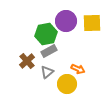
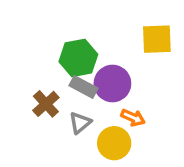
purple circle: (66, 21) -> (112, 84), moved
gray rectangle: (49, 51) -> (83, 87), turned 56

